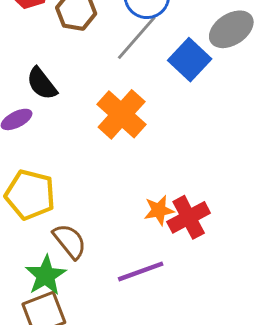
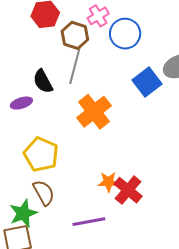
gray line: (137, 38) -> (75, 65), moved, turned -36
yellow pentagon: (30, 195) -> (41, 154), moved
red cross: (189, 217) -> (128, 190), turned -32

